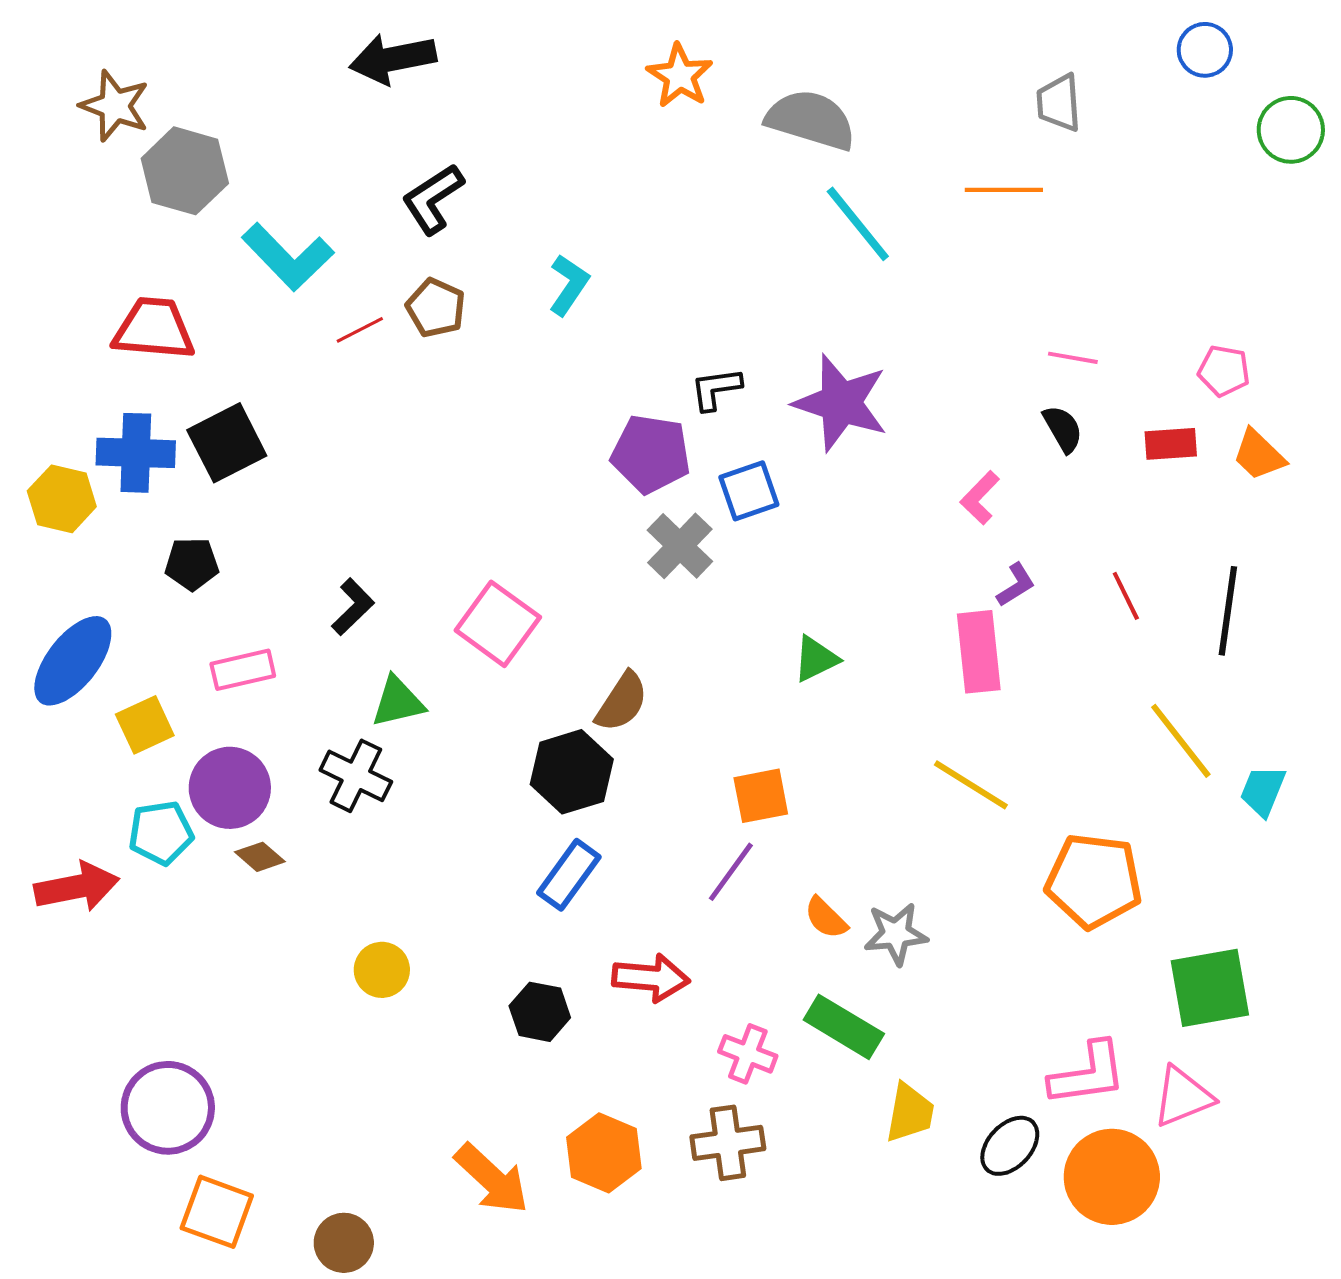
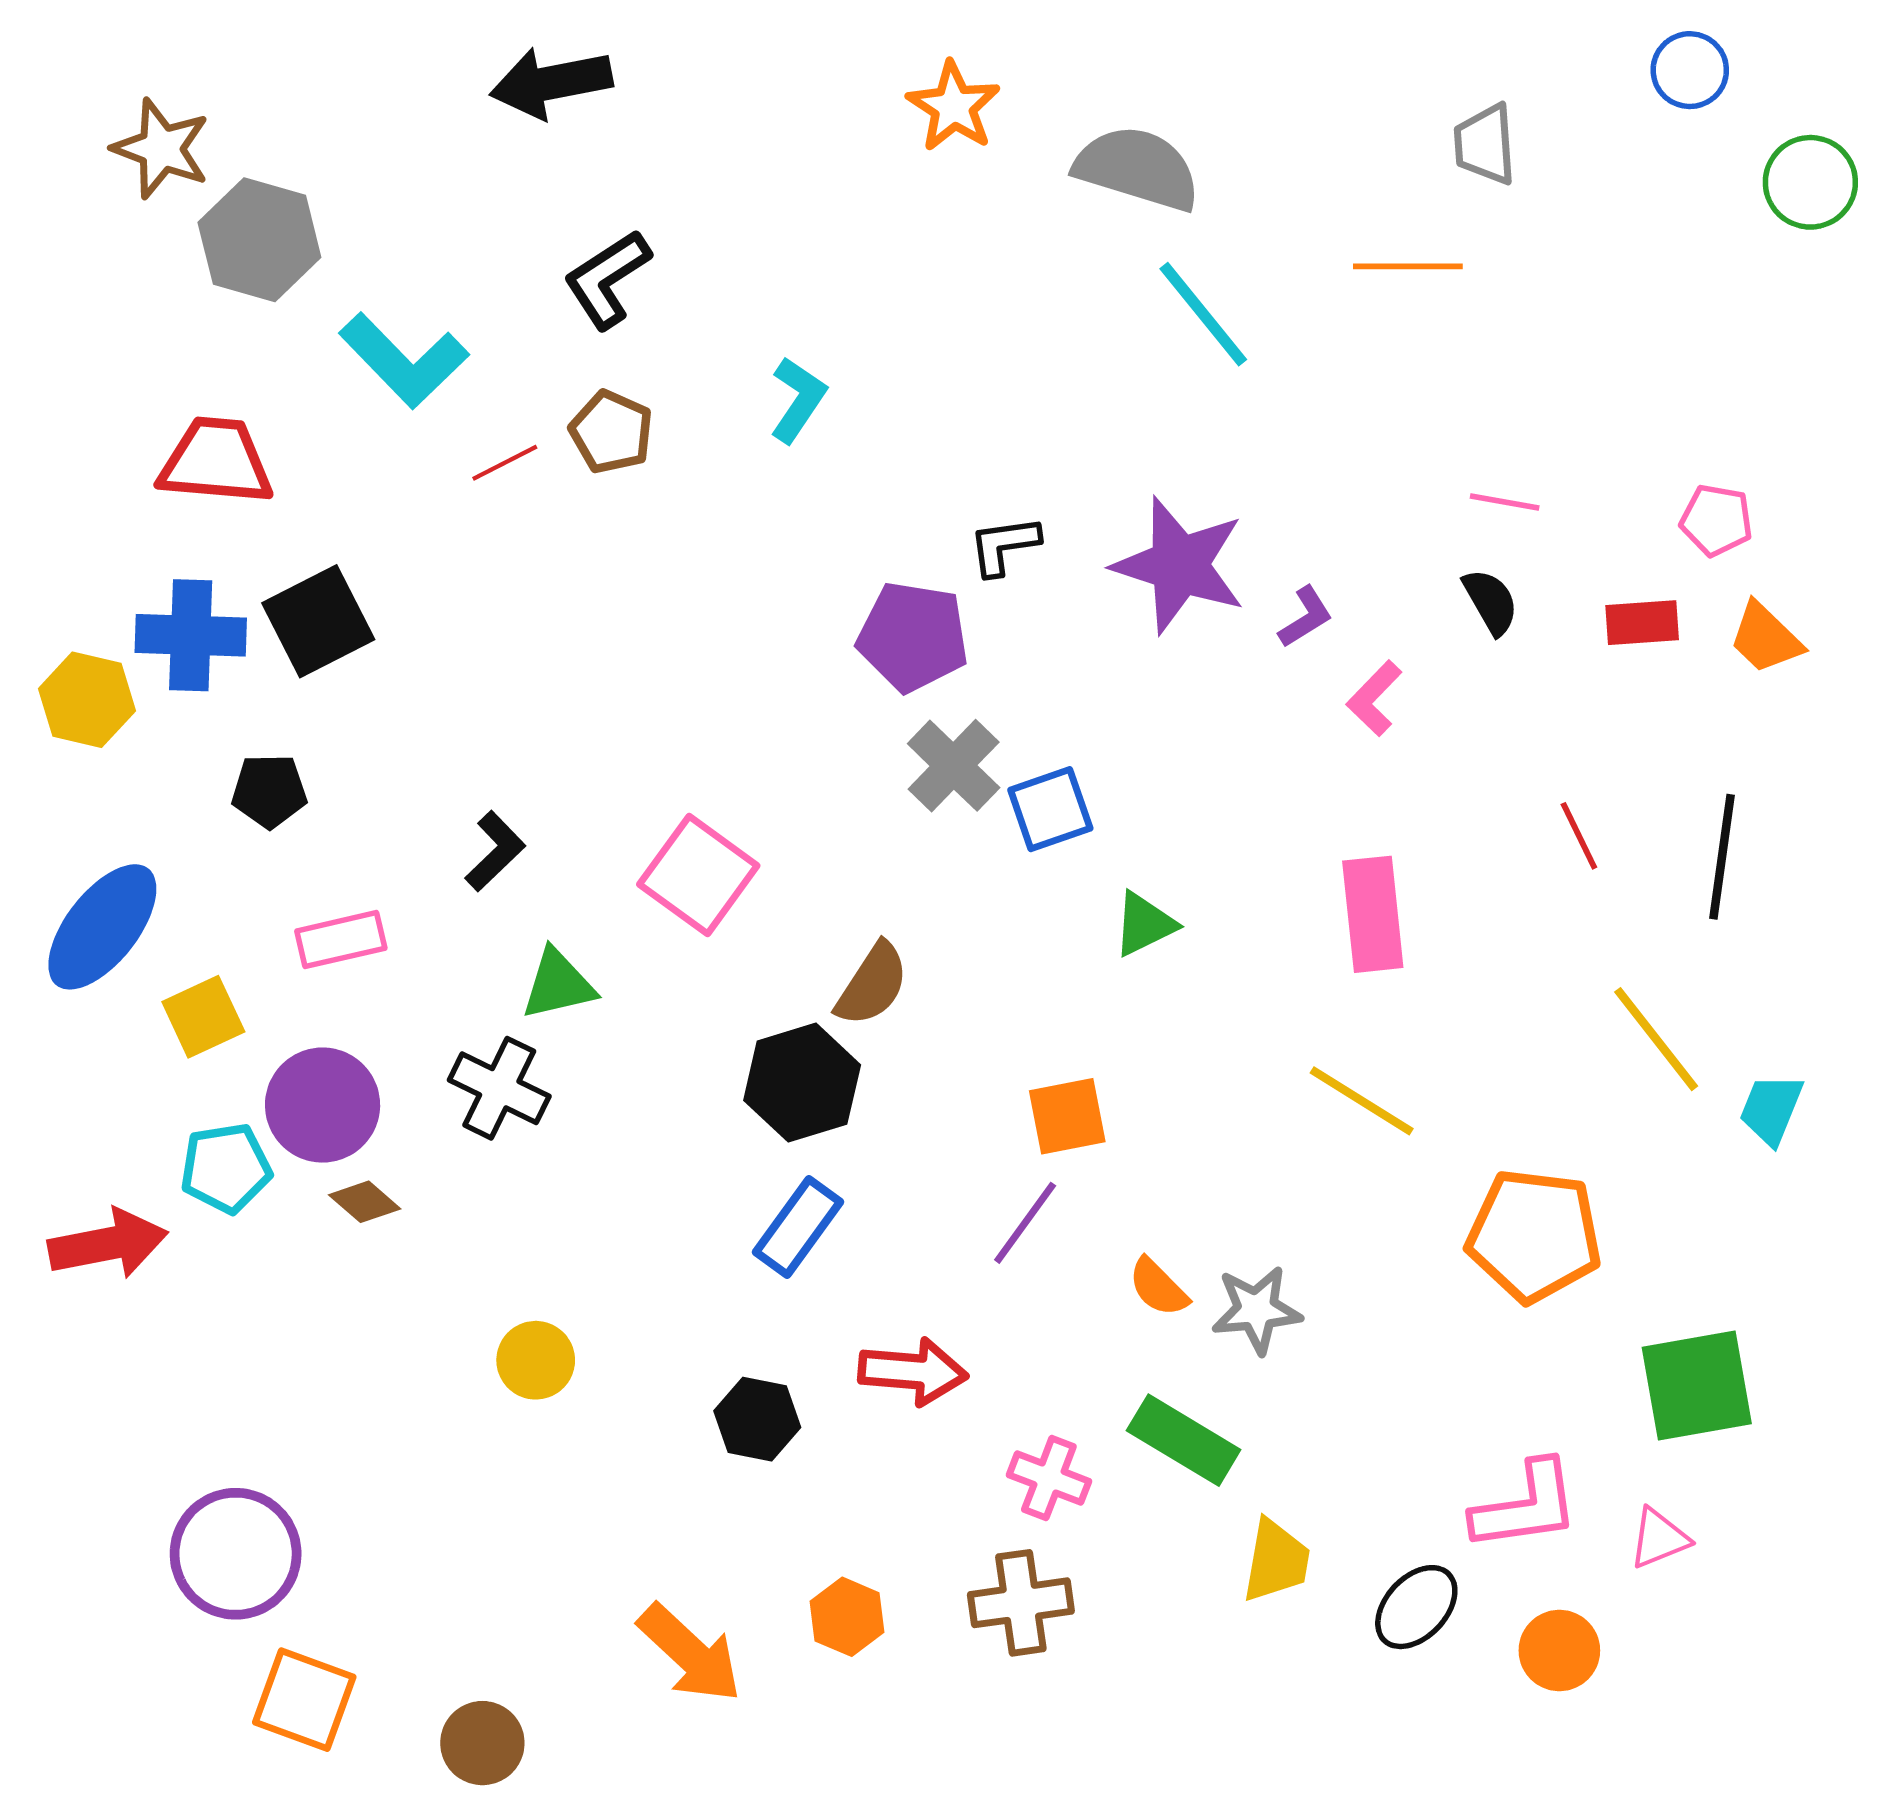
blue square: (749, 491) -> (1050, 809), moved
purple L-shape: (1016, 585) -> (1306, 617), moved
pink triangle: (1183, 1097) -> (1659, 1538), size x0.7
orange hexagon: (604, 1153) -> (847, 1617), size x0.7
orange circle: (1112, 1177) -> (1559, 1651), size x0.6

